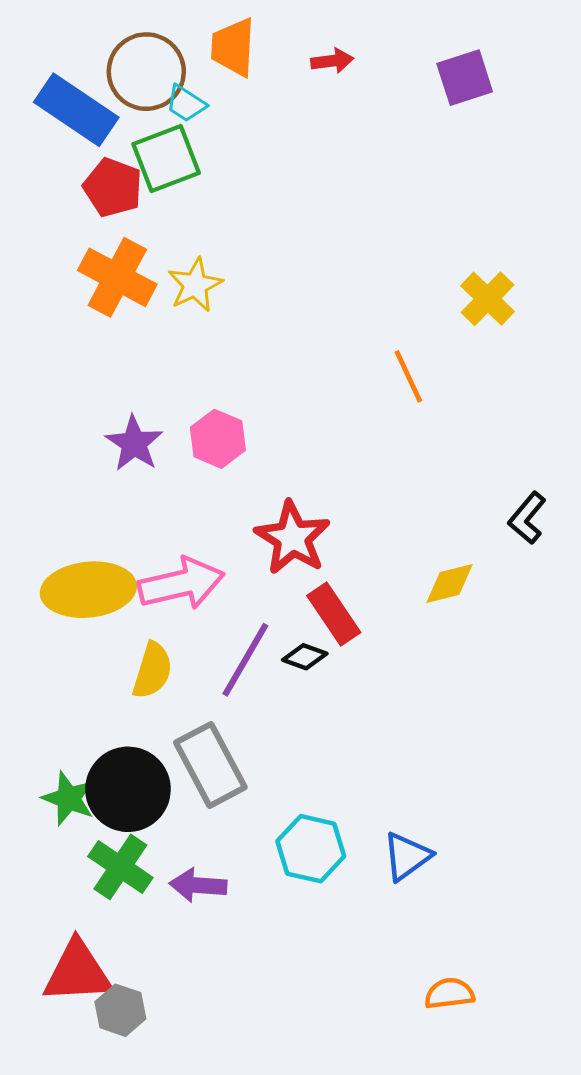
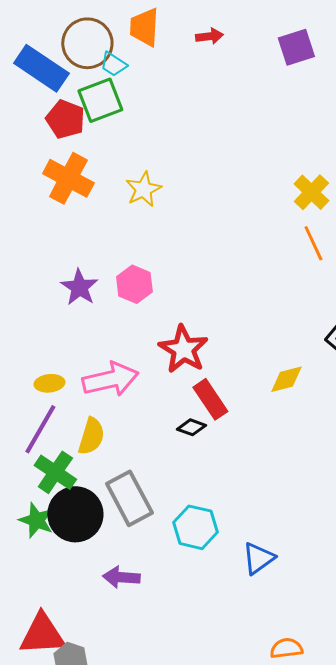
yellow star: (195, 285) -> (143, 189), moved
orange line: (408, 376) -> (313, 243), moved
yellow ellipse: (88, 590) -> (49, 383), size x0.5
purple line: (245, 660) -> (40, 429), moved
cyan hexagon: (311, 849) -> (195, 527), moved
green cross: (120, 867) -> (55, 472), moved

